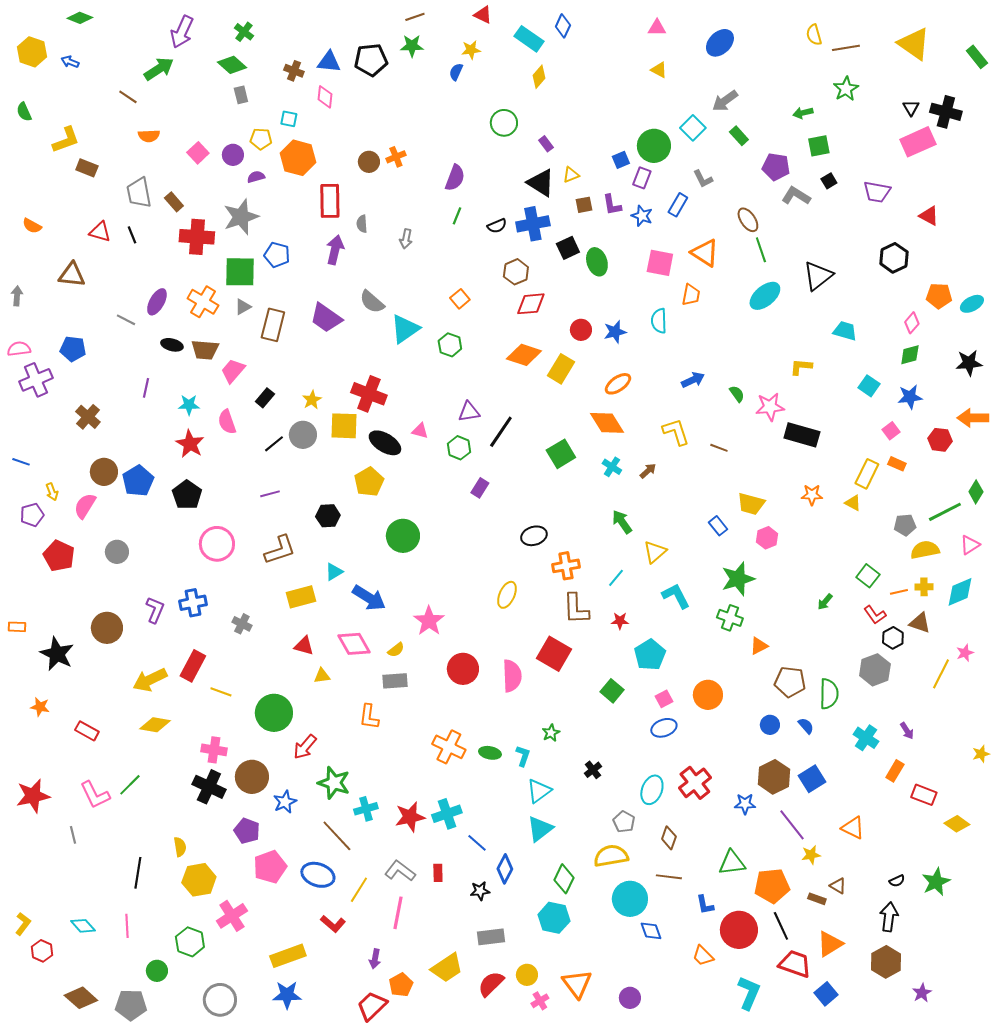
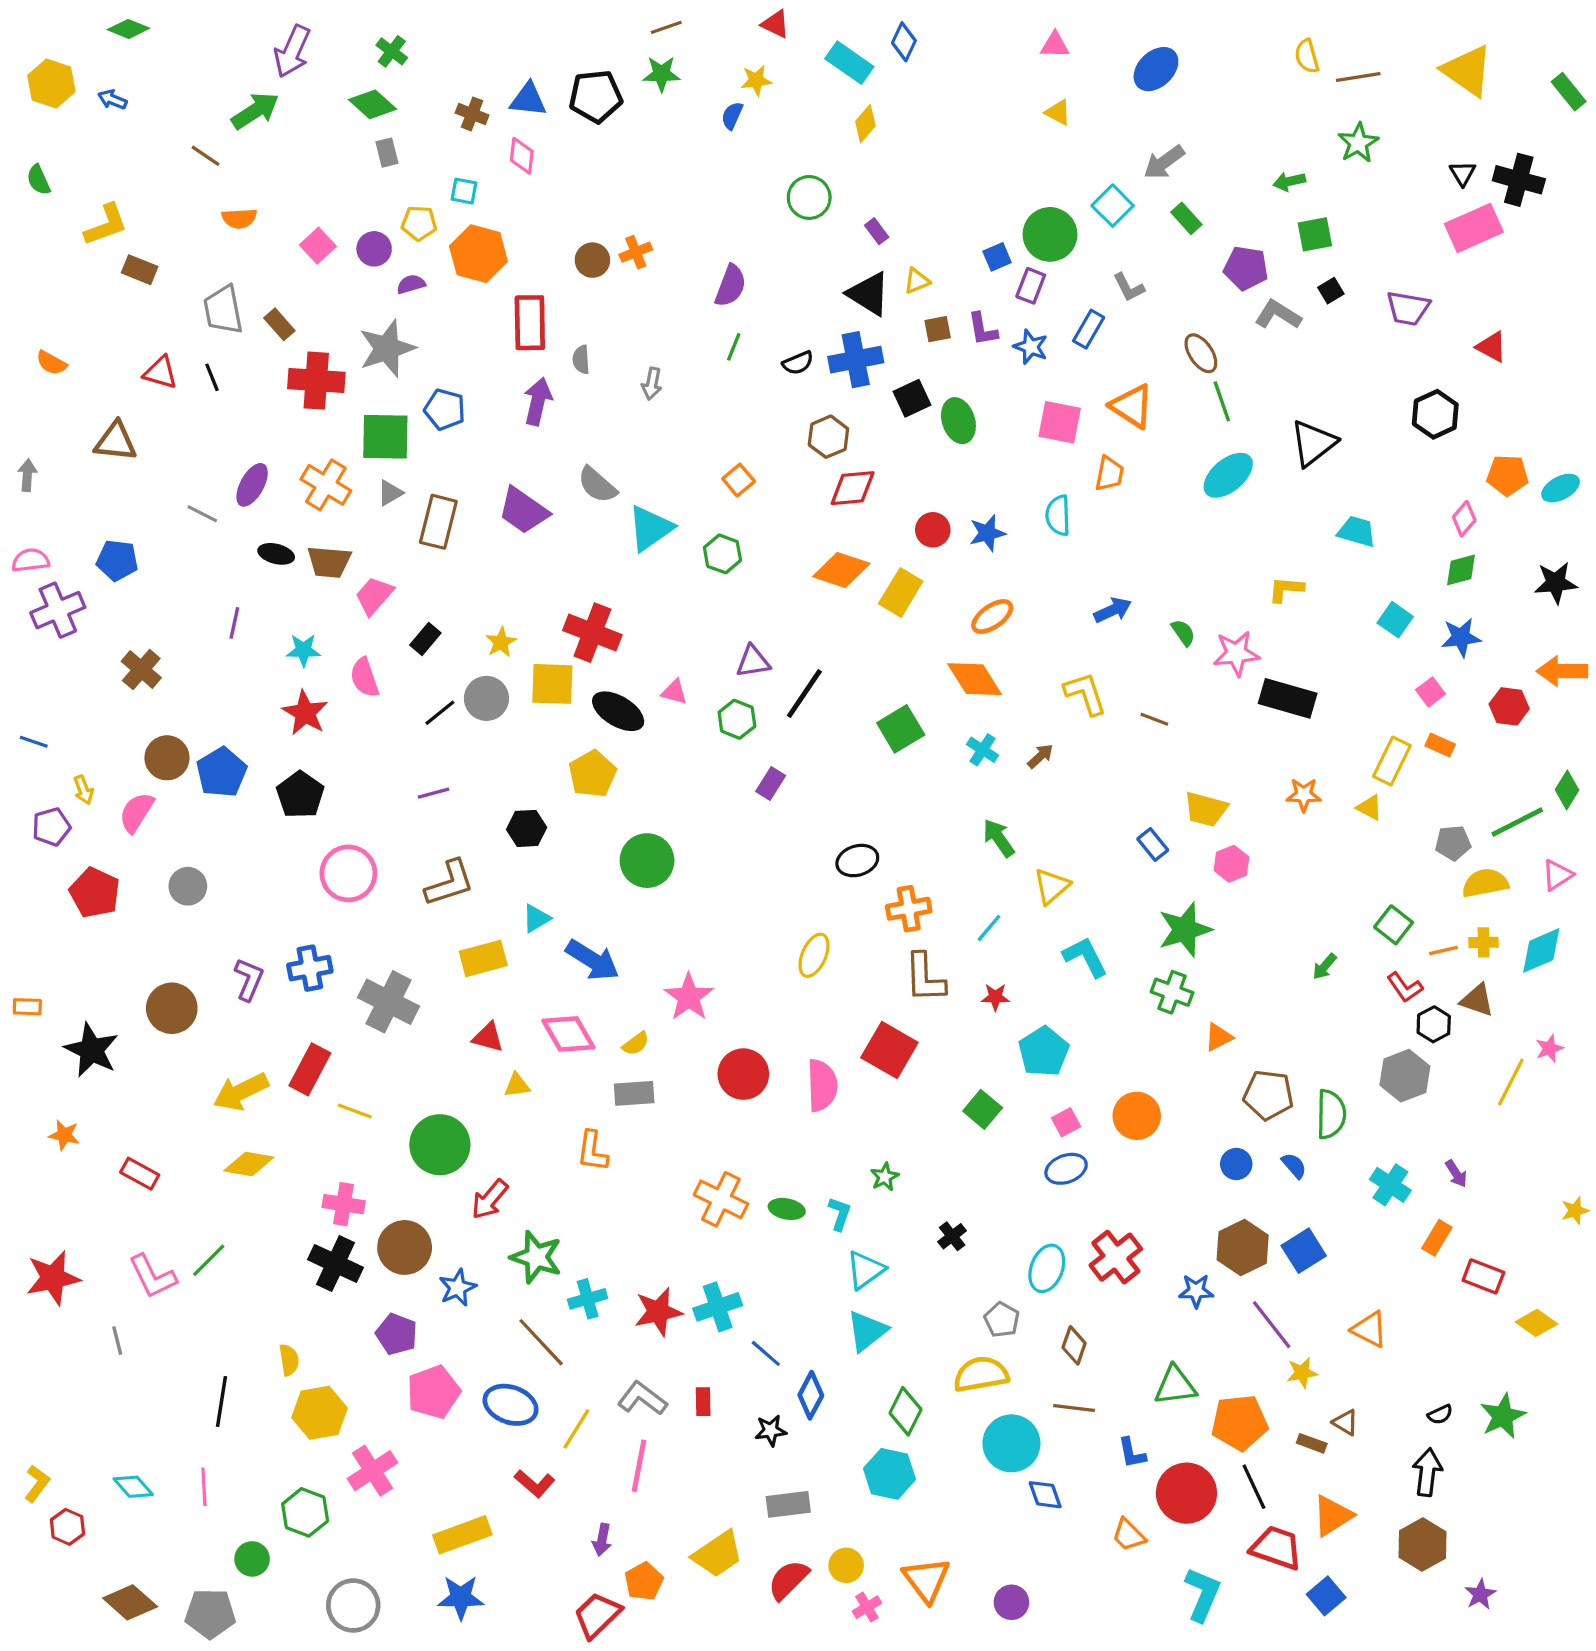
gray cross: (242, 624) -> (389, 1002), size x1.8

